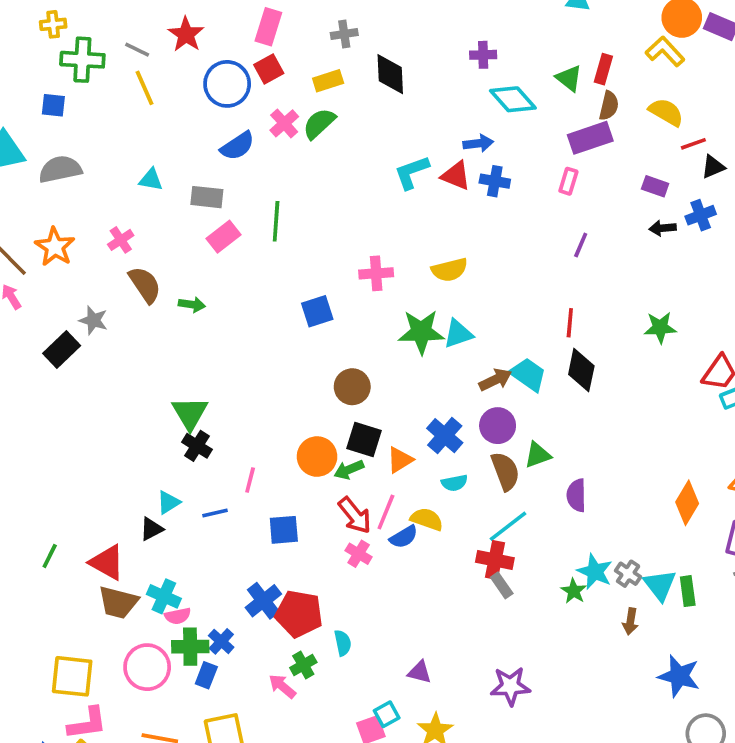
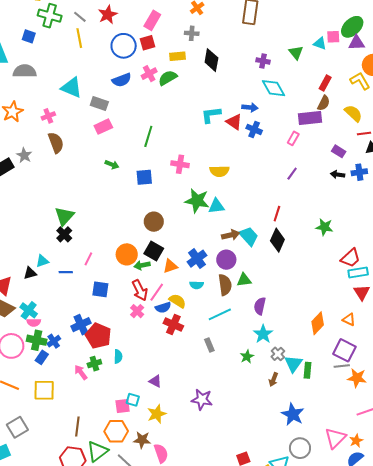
green triangle: (569, 78) -> (296, 53), moved
cyan triangle: (151, 180) -> (72, 87), size x1.6
green line: (276, 221) -> (148, 136), moved
green arrow: (192, 304) -> (112, 165), moved
red cross: (495, 560) -> (173, 325), moved
cyan star: (595, 572) -> (263, 334), moved
cyan square: (387, 714) -> (133, 400), turned 32

